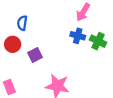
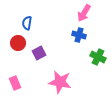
green cross: (98, 41) -> (98, 57), moved

